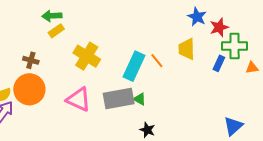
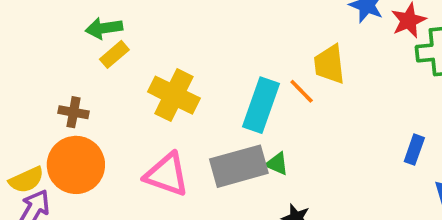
yellow trapezoid: (187, 49) -> (329, 64), moved
blue rectangle: (219, 63) -> (414, 150), moved

